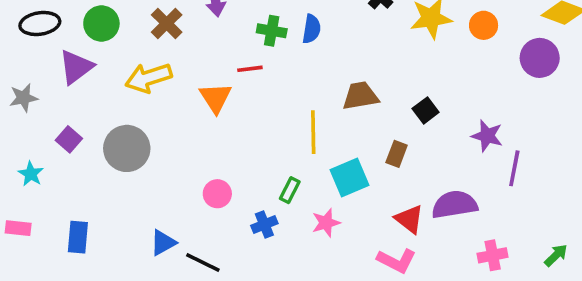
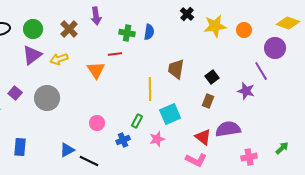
purple triangle: (76, 67) -> (32, 55), moved
yellow arrow: (149, 78) -> (59, 59), size x0.7
brown trapezoid: (360, 96) -> (176, 69), turned -70
brown rectangle: (397, 154) -> (208, 101), moved
purple line: (514, 168) -> (261, 71), moved, turned -42
green arrow: (556, 255) -> (282, 148), moved

